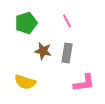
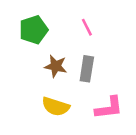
yellow semicircle: (25, 82) -> (56, 106), moved

